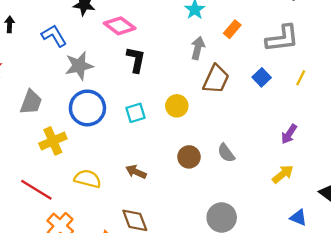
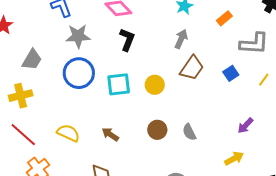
orange rectangle: (232, 29) -> (224, 18), moved
cyan square: (135, 113) -> (119, 84), size x1.4
yellow cross: (53, 141) -> (21, 96), moved

